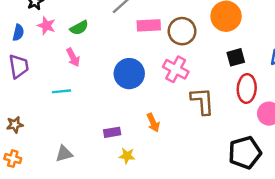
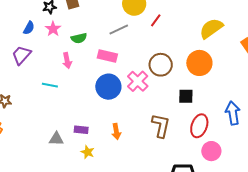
pink rectangle: (149, 25) -> (107, 56), moved
black square: (236, 57) -> (186, 96), moved
purple trapezoid: (19, 66) -> (21, 55), turned -145
pink cross: (176, 69) -> (138, 81), moved
gray triangle: (64, 154) -> (56, 139), moved

